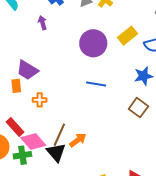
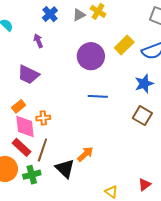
purple trapezoid: (27, 70) -> (28, 75), moved
orange rectangle: (16, 86) -> (19, 106), turned 64
brown line: (59, 135) -> (42, 150), moved
pink diamond: (33, 141) -> (25, 126), moved, turned 40

